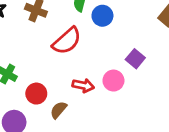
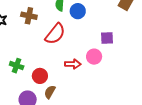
purple square: (135, 59) -> (107, 38), turned -32
brown semicircle: (58, 110) -> (50, 92), moved

